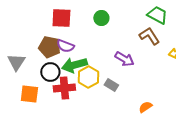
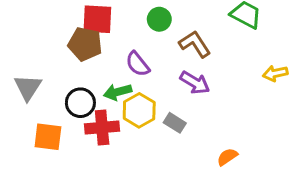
brown L-shape: (149, 36) -> (195, 44), moved
purple semicircle: (65, 46) -> (138, 64), moved, turned 30
brown pentagon: (49, 47) -> (85, 44), moved
green arrow: (74, 65) -> (118, 92), size x0.7

